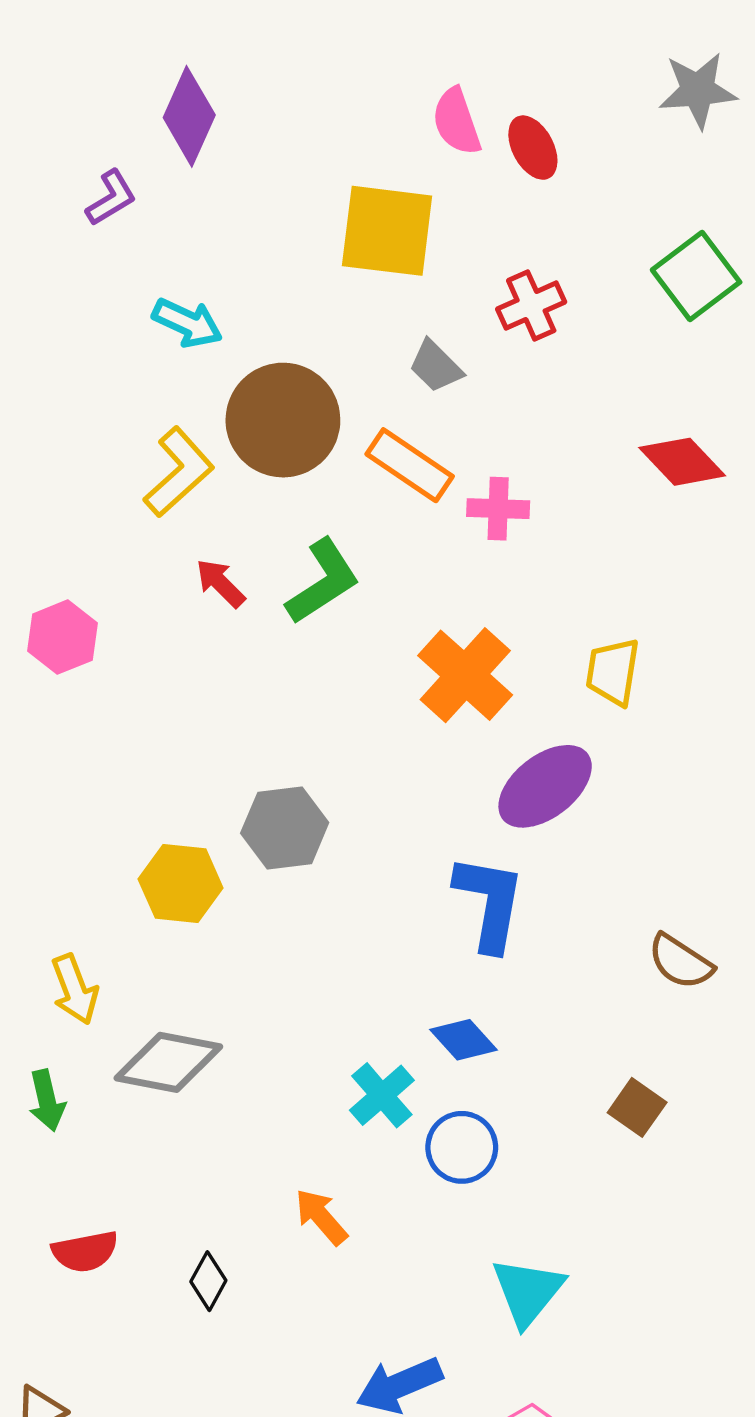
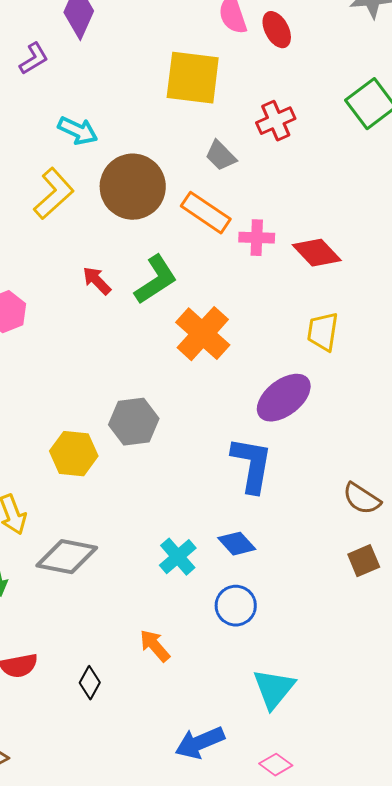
red diamond: (682, 462) -> (317, 253), moved
yellow L-shape: (179, 472) -> (54, 194), moved
orange cross: (465, 675) -> (203, 334), moved
cyan cross: (382, 1095) -> (178, 557), moved
brown square: (637, 1107) -> (364, 561), moved, turned 32

